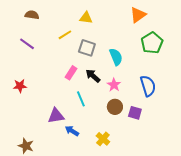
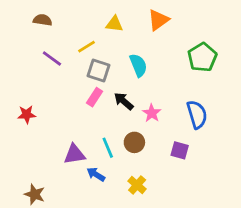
orange triangle: (138, 15) -> (158, 20), moved
purple line: (27, 44) -> (52, 59), moved
gray square: (87, 48) -> (98, 71), moved
cyan semicircle: (116, 57) -> (138, 65), moved
cyan line: (81, 99) -> (108, 148), moved
brown circle: (115, 107) -> (134, 142), moved

